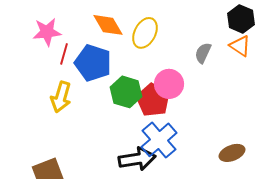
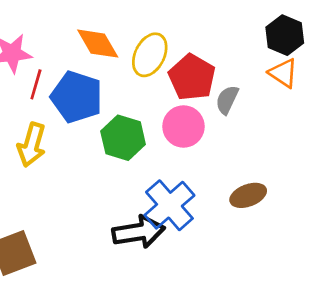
gray semicircle: (203, 53) -> (227, 100), moved
red pentagon: (153, 100) -> (192, 77), moved
brown ellipse: (232, 153) -> (248, 195), moved

